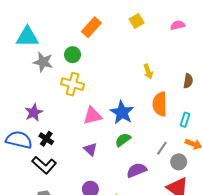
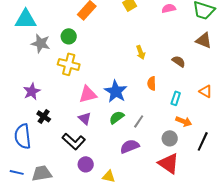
brown semicircle: (188, 81) -> (179, 61), turned -64
orange semicircle: (160, 104) -> (152, 83), size x0.6
blue semicircle: (19, 140) -> (23, 136), moved, turned -110
gray line: (162, 148) -> (139, 121), moved
purple triangle: (90, 149) -> (85, 118), moved
black L-shape: (44, 165) -> (74, 141), moved

